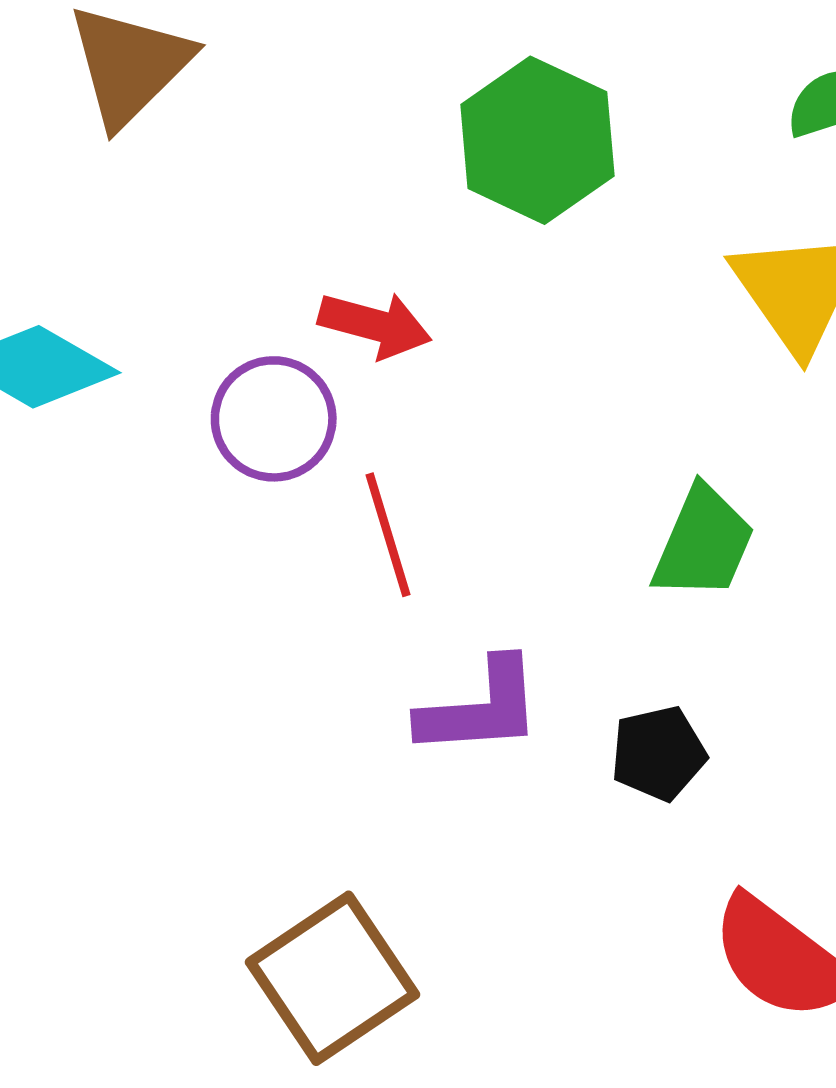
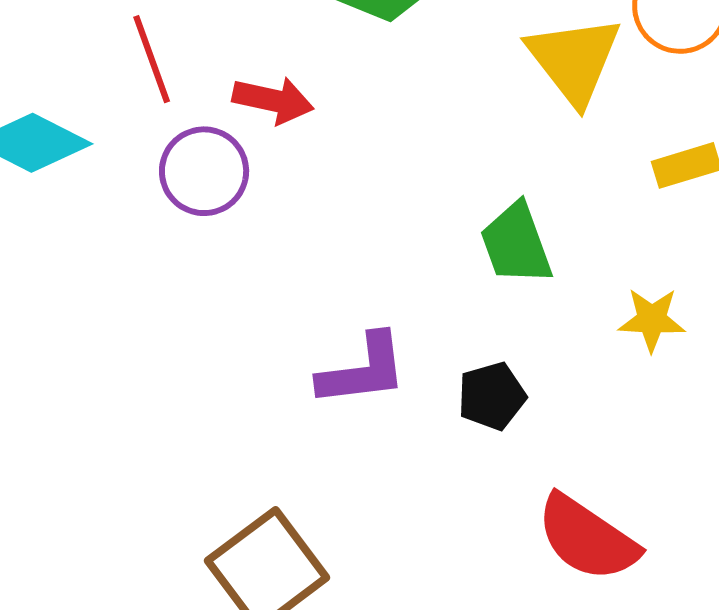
red line: (388, 535) -> (152, 59), moved
green trapezoid: (703, 543) -> (516, 244), turned 140

